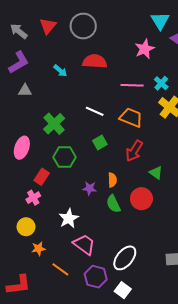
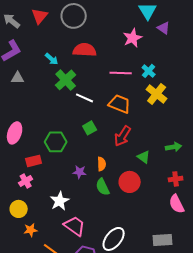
green cross: (54, 124) -> (66, 80), moved
red rectangle: (42, 177) -> (34, 161), turned 42

